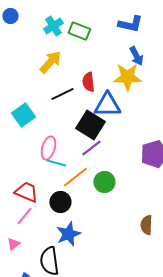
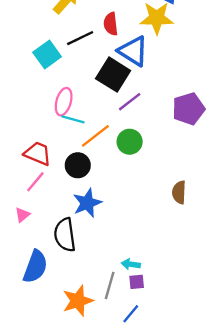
blue triangle: (107, 105) -> (133, 51), turned 32
cyan square: (23, 115) -> (47, 55), moved
purple line: (91, 148) -> (130, 102), moved

